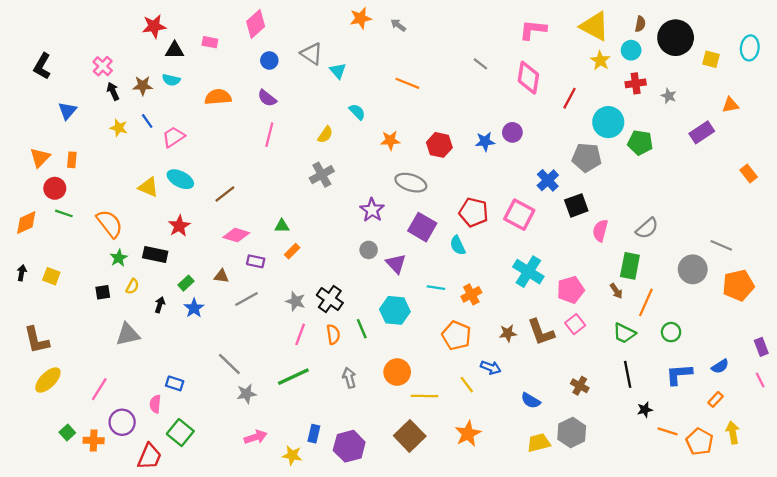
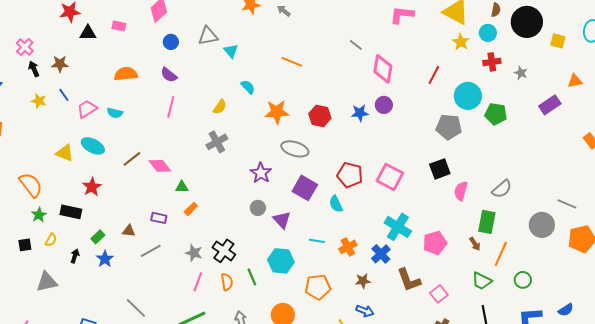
gray triangle: (312, 54) -> (208, 36), turned -45
pink diamond: (528, 78) -> (383, 69), moved
cyan semicircle: (171, 80) -> (115, 113), moved
orange star: (390, 140) -> (277, 112), size x1.4
blue cross: (548, 180) -> (381, 254), moved
pink diamond: (236, 235) -> (160, 166), moved, turned 35
pink square: (575, 324) -> (439, 294), moved
brown star: (508, 333) -> (363, 281), moved
orange pentagon: (456, 336) -> (318, 287), moved, turned -30

